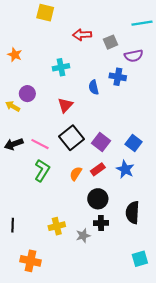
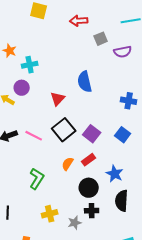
red arrow: (82, 35) -> (79, 21), moved
cyan cross: (61, 67) -> (30, 65), moved
blue cross: (118, 77) -> (129, 101), moved
blue semicircle: (94, 87) -> (85, 82), size x1.5
blue star: (125, 169) -> (115, 174), moved
green L-shape: (42, 170) -> (37, 179), moved

